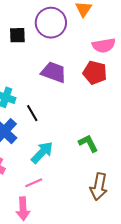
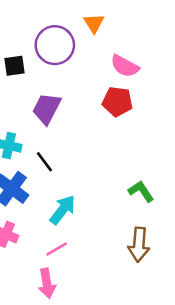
pink semicircle: (104, 45) -> (125, 66), turned 45
purple trapezoid: (54, 72) -> (47, 109), moved, turned -76
green L-shape: (88, 143) -> (141, 191), moved

